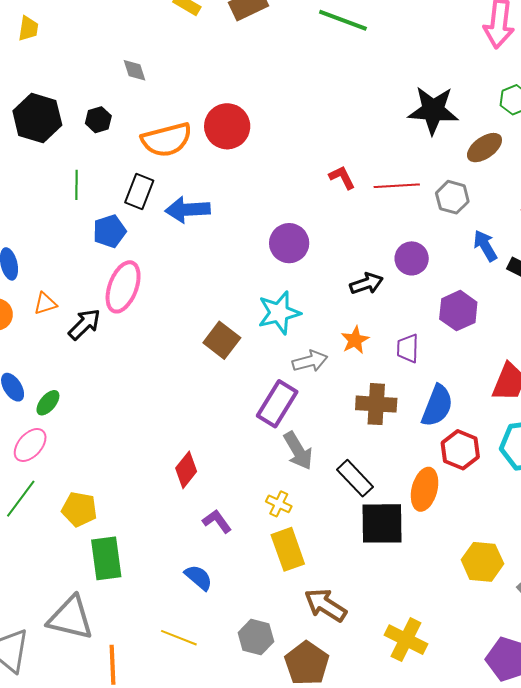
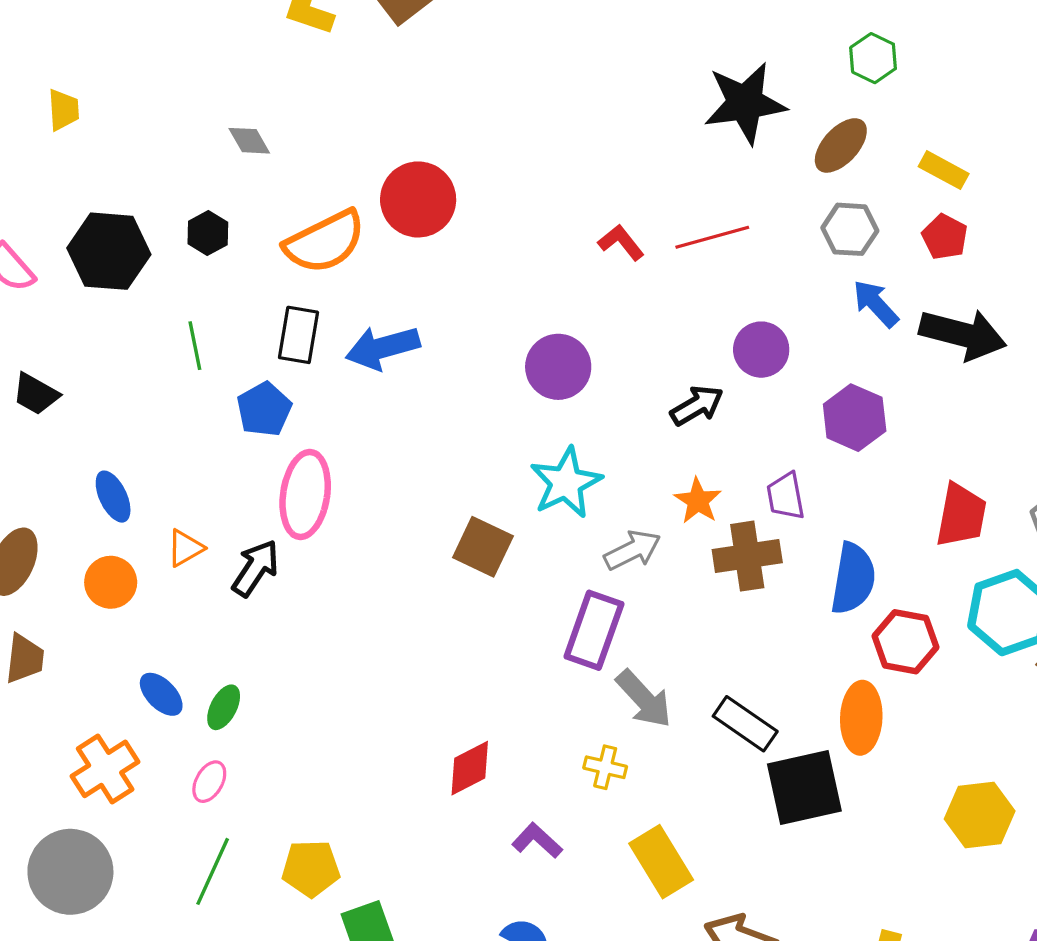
gray hexagon: (452, 197) -> (850, 229), moved
brown cross: (376, 404) -> (747, 556), moved
pink ellipse: (30, 445) -> (209, 782), size x0.7
red diamond: (186, 470) -> (470, 768), turned 36
yellow cross: (279, 504) -> (605, 767), moved

